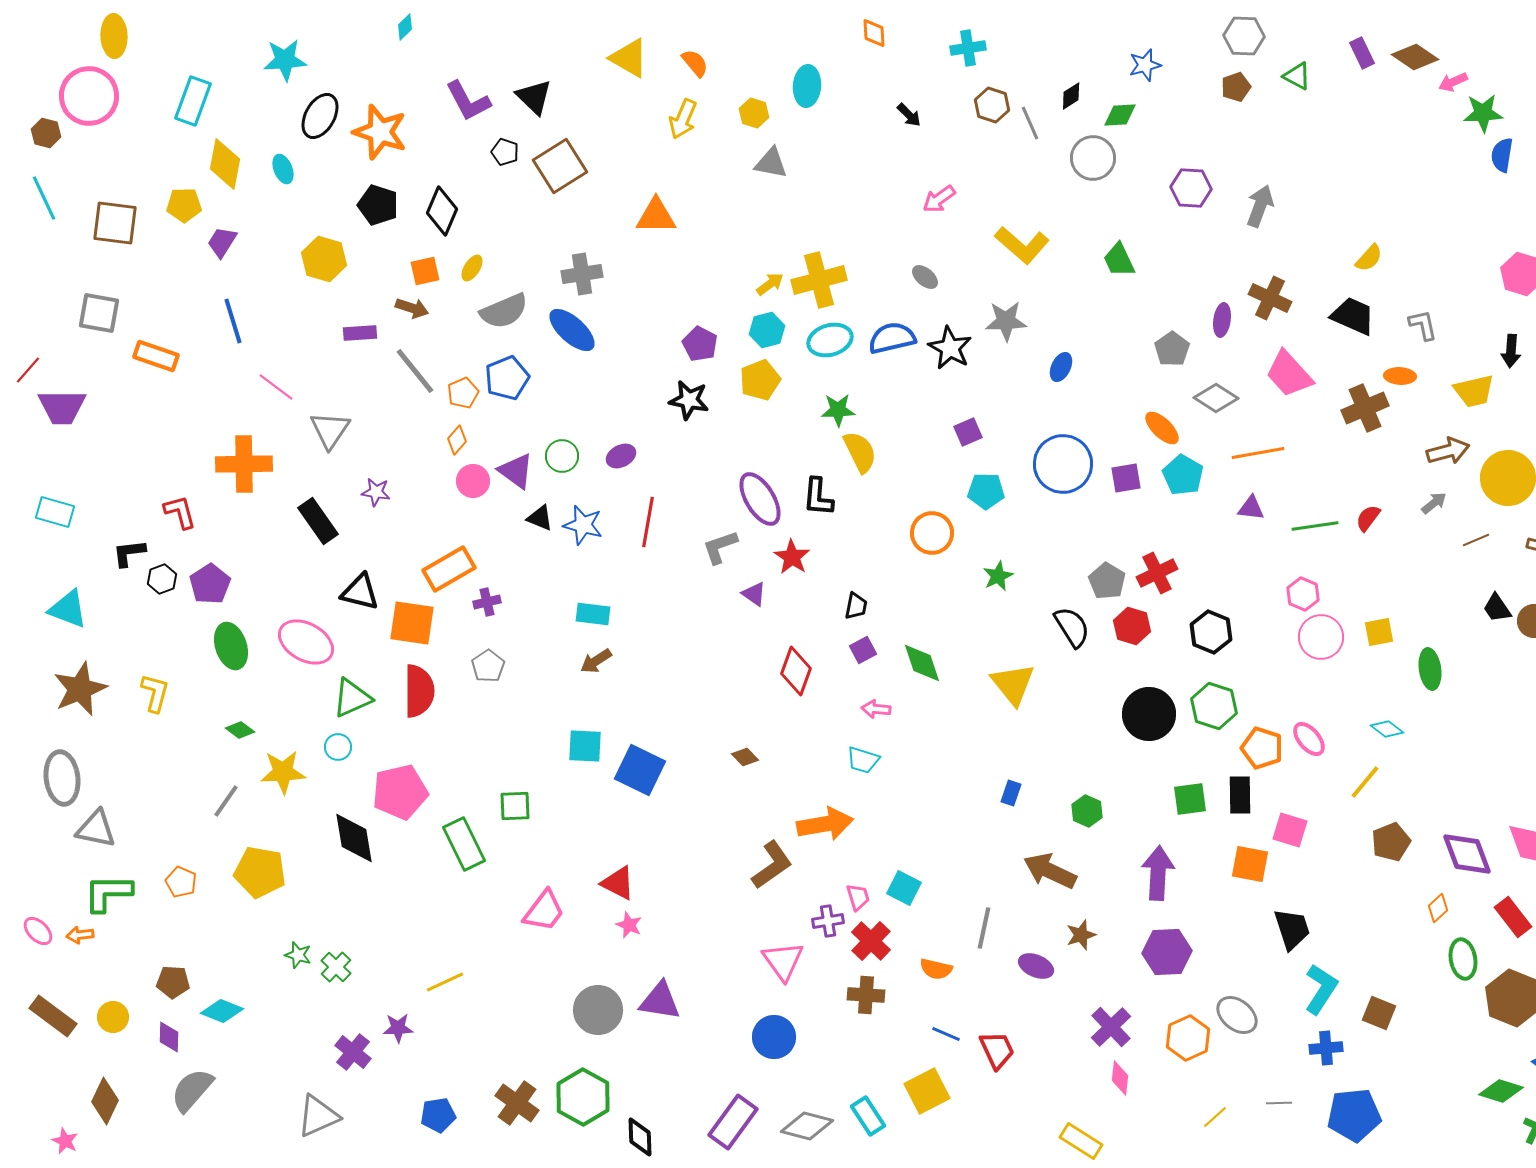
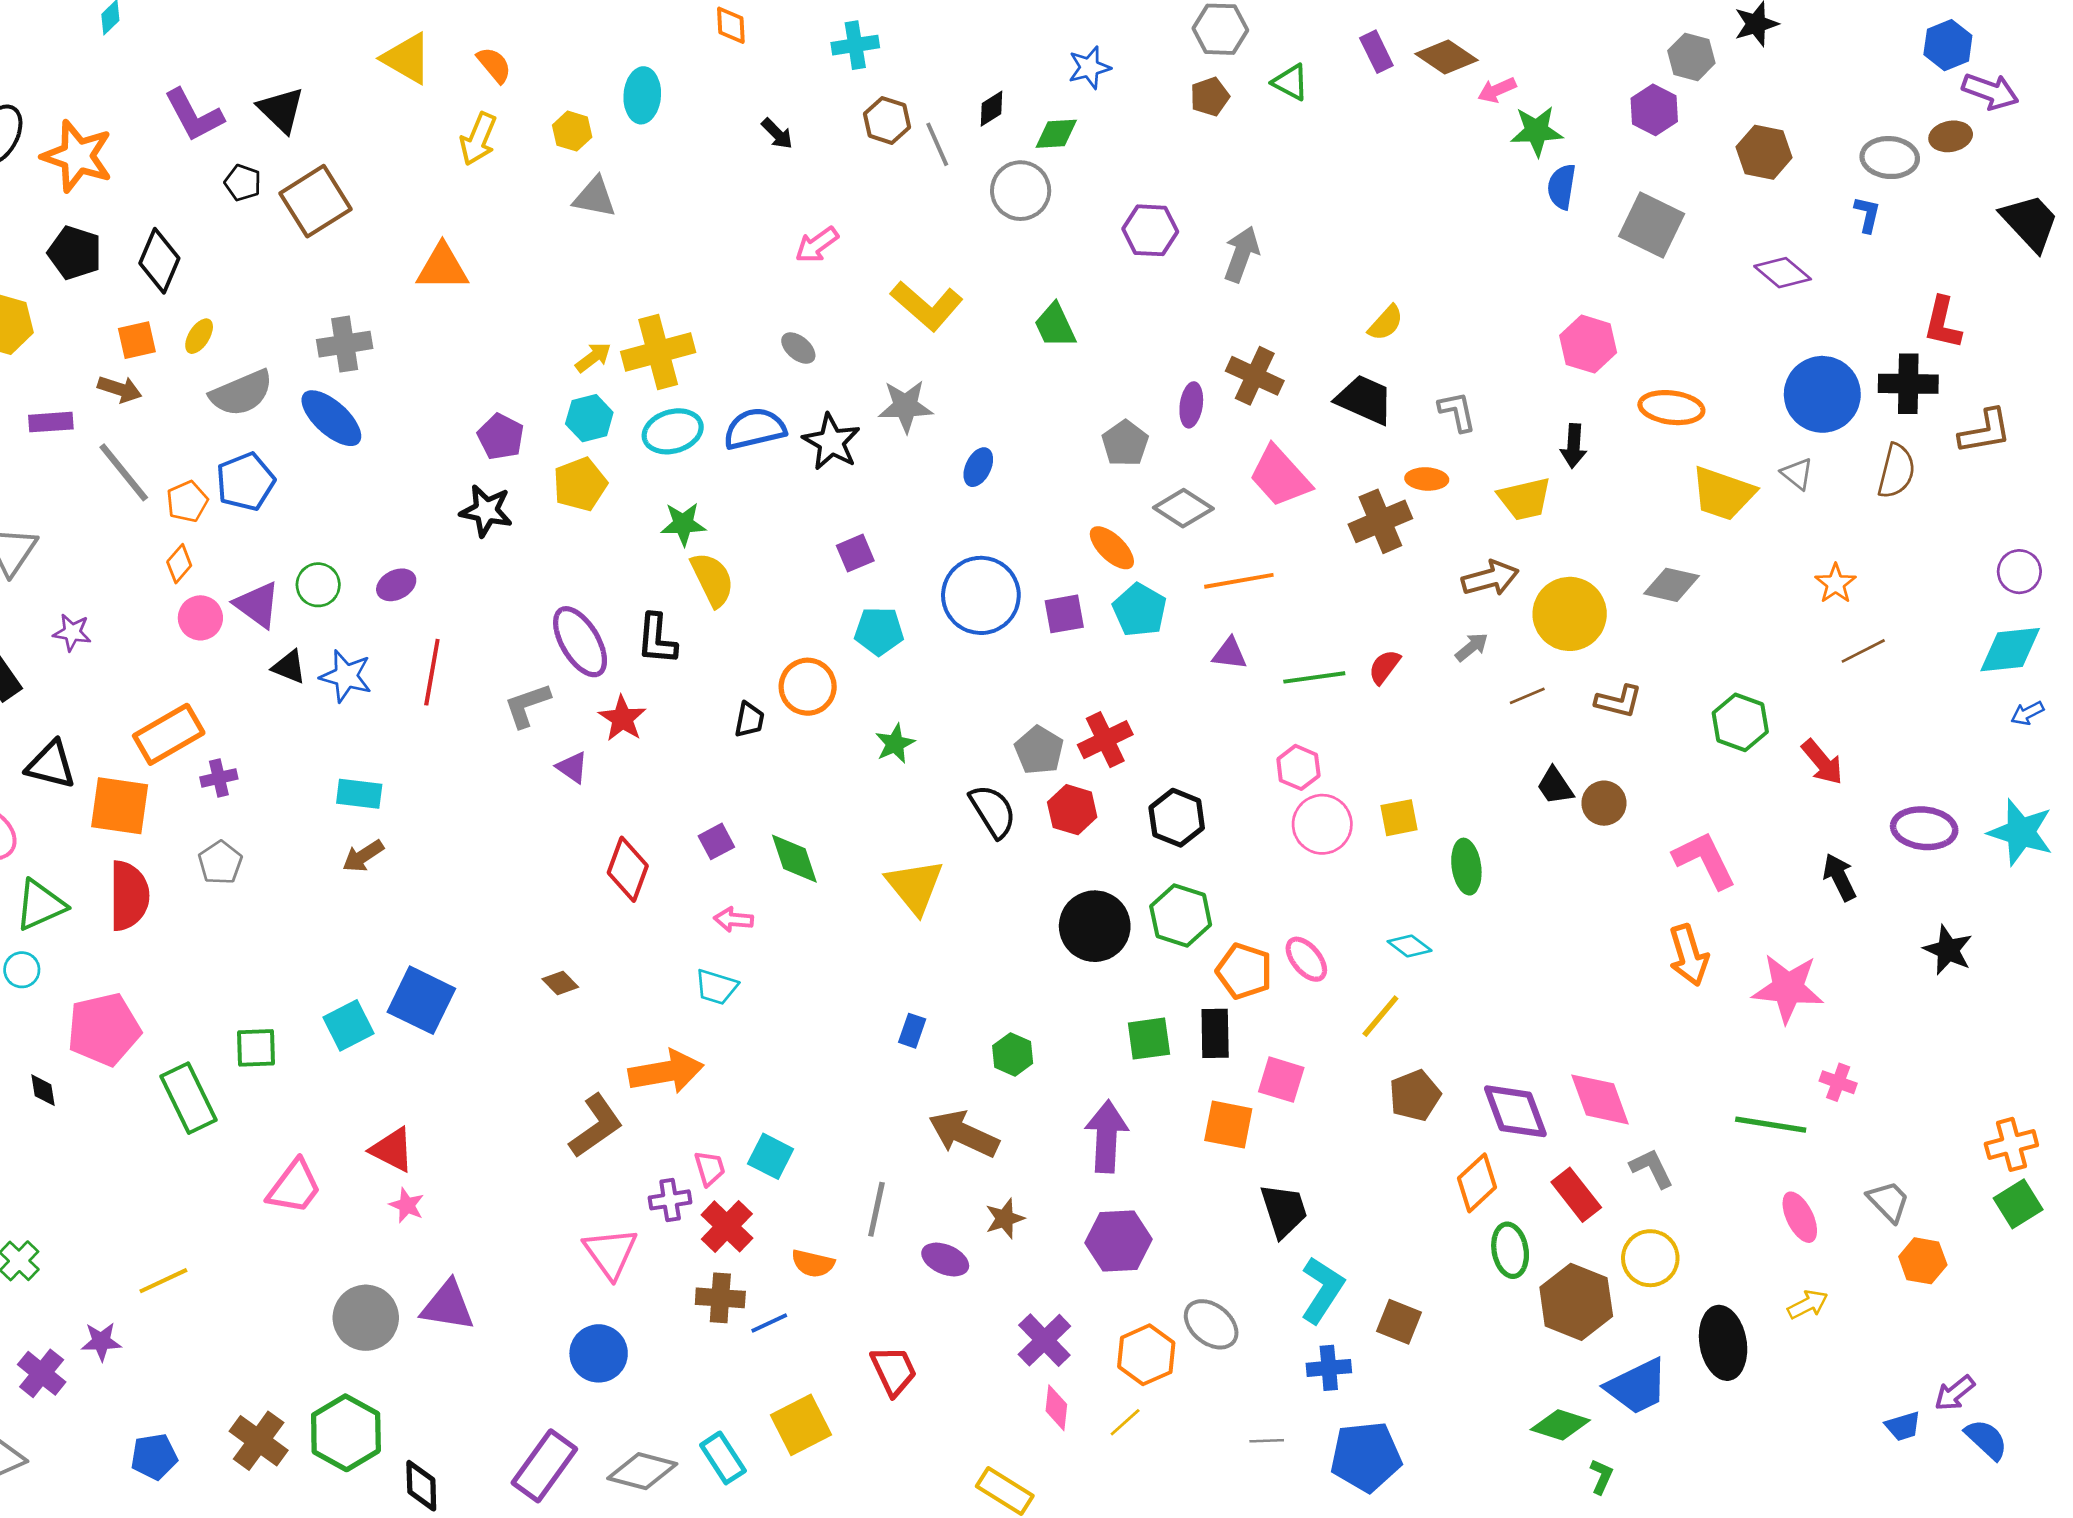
black trapezoid: (856, 606) -> (749, 720), moved
cyan square: (585, 746) -> (349, 1025), moved, turned -30
black diamond: (354, 838) -> (43, 1090), size x0.5
orange diamond: (1438, 908) -> (1477, 1183), size x1.5
blue line: (946, 1034) -> (769, 1323), moved, turned -48
yellow line: (1215, 1117) -> (1125, 1422), moved

